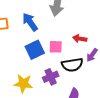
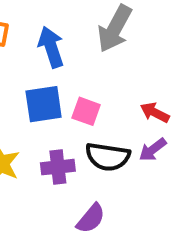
red arrow: (80, 39) -> (155, 112), moved

